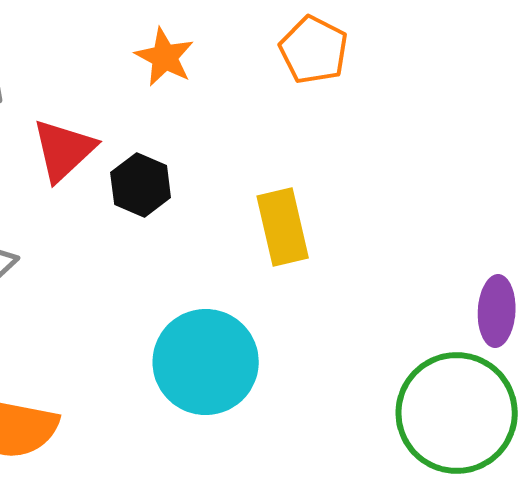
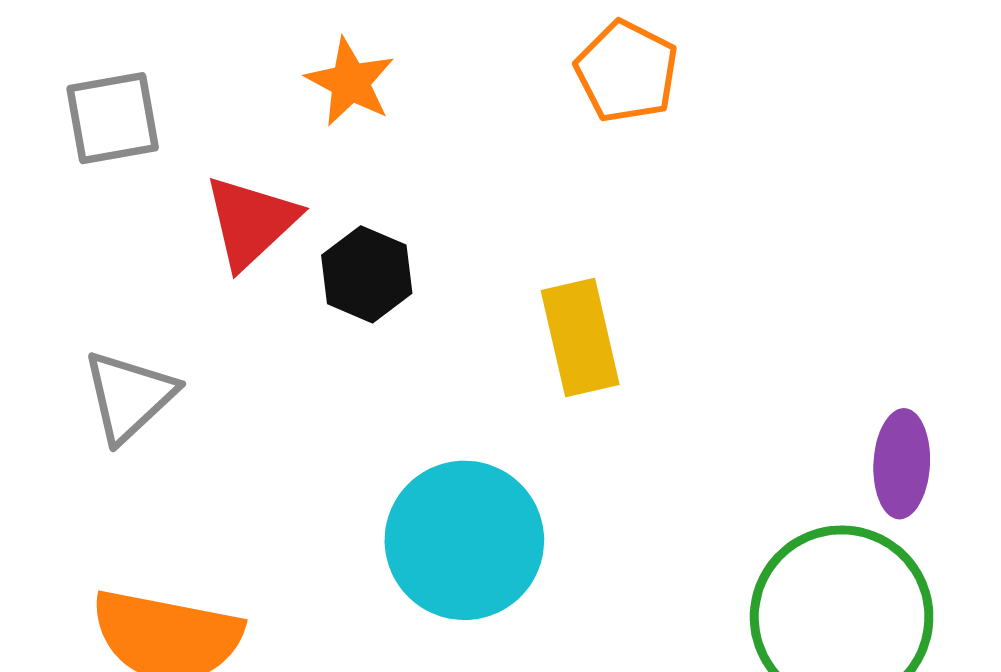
orange star: (165, 57) -> (350, 82), moved

